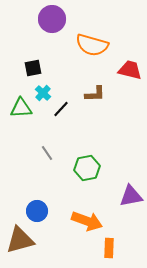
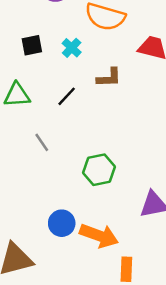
cyan cross: (43, 93) -> (72, 48), moved
gray line: (47, 153) -> (42, 142), moved
blue circle: (37, 211) -> (62, 223), moved

